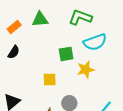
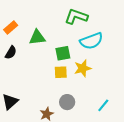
green triangle: (40, 19) -> (37, 37), moved
yellow square: (50, 80) -> (61, 72), moved

